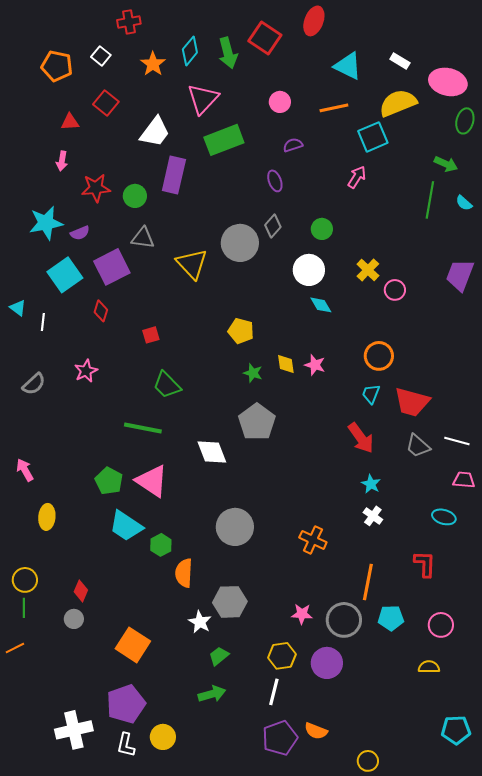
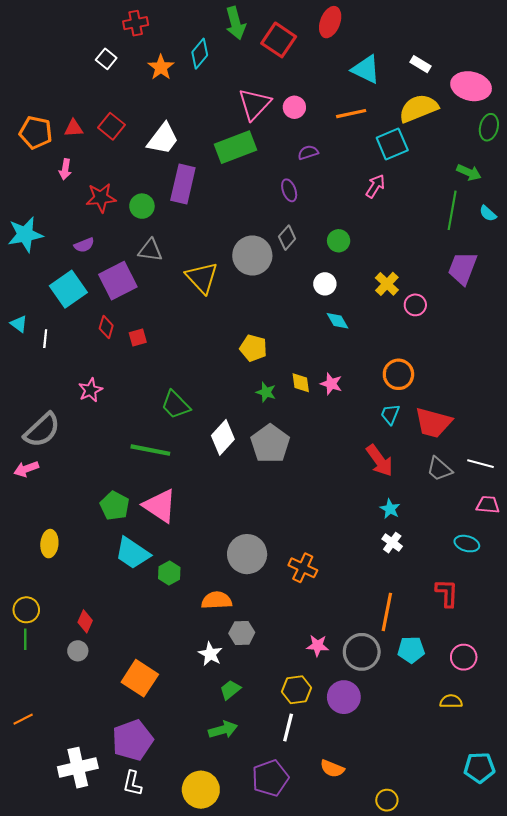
green arrow: (228, 53) -> (236, 23), moved
orange pentagon: (57, 66) -> (36, 132), moved
pink triangle: (203, 99) -> (254, 104), moved
red square: (106, 103) -> (111, 126), moved
cyan star: (46, 223) -> (25, 234), moved
white circle: (309, 270) -> (325, 284), size x0.7
purple trapezoid: (460, 275) -> (463, 268), moved
red square: (151, 335) -> (138, 338), moved
gray semicircle: (34, 384) -> (42, 430), moved, size x1.5
white diamond: (212, 452) -> (223, 437), moved, turned 64
pink arrow: (25, 470) -> (26, 469), moved, turned -80
orange cross: (313, 540) -> (303, 568), moved
orange semicircle: (184, 573) -> (217, 600), moved, turned 84
gray hexagon: (230, 602) -> (242, 633), size x0.7
orange line: (15, 648) -> (23, 719), moved
yellow circle: (163, 737) -> (201, 790), moved, size x1.4
purple pentagon: (280, 738) -> (270, 778), moved

